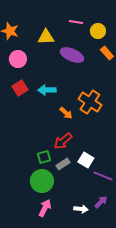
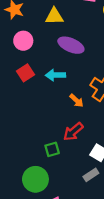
purple ellipse: (72, 55) -> (71, 45), moved
gray rectangle: (63, 164) -> (91, 175), moved
green circle: (42, 181) -> (35, 179), moved

